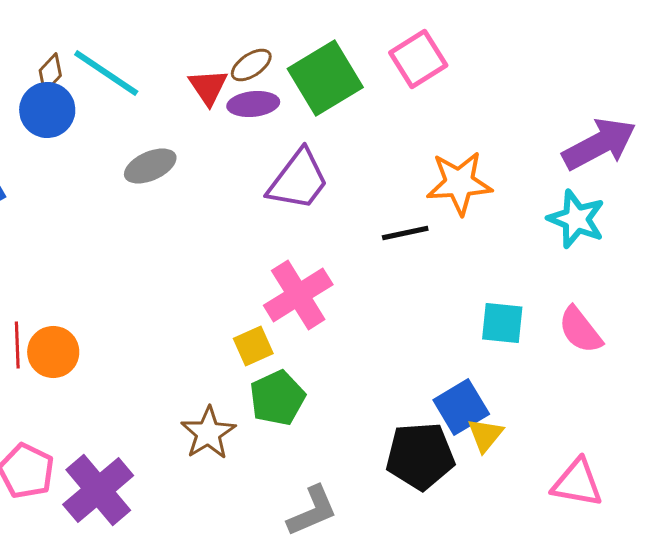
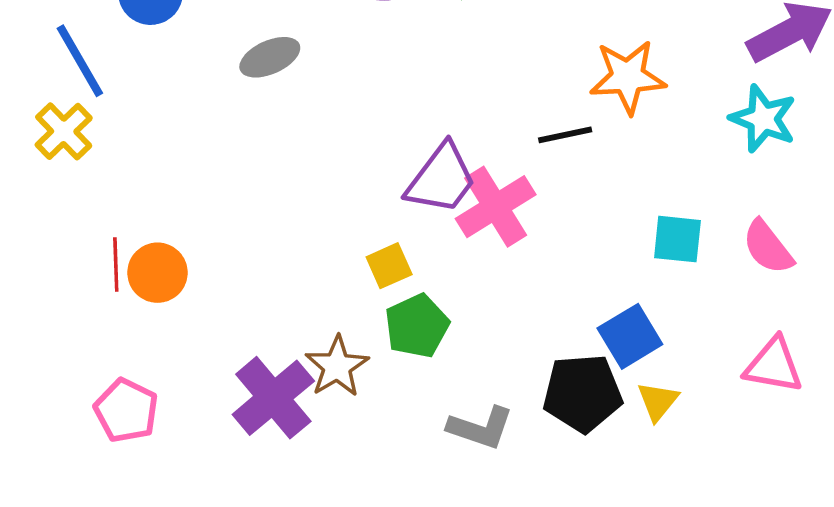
purple trapezoid: (298, 180) -> (441, 179), moved
pink cross: (298, 295) -> (496, 207), moved
yellow triangle: (485, 435) -> (658, 401), moved
pink triangle: (577, 483) -> (774, 365), moved
purple cross: (98, 490) -> (273, 398), moved
gray L-shape: (312, 511) -> (481, 428), moved, turned 42

